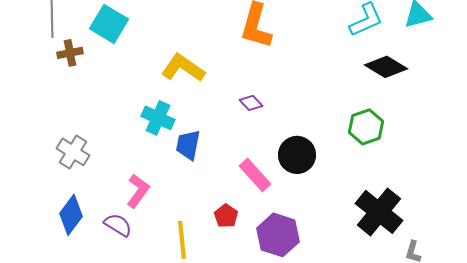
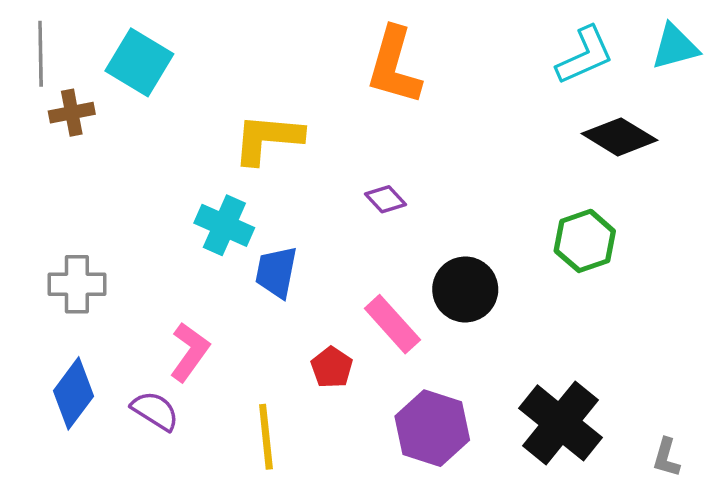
yellow L-shape: (183, 68) -> (268, 139), turned -30
gray cross: (73, 152) -> (77, 284), turned -32
black cross: (379, 212) -> (561, 423), moved
red pentagon: (226, 216) -> (332, 367), moved

